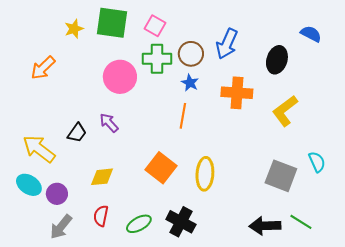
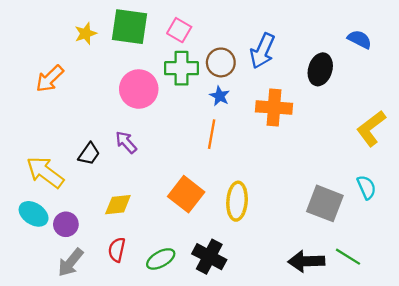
yellow L-shape: (285, 111) -> (371, 128), moved

